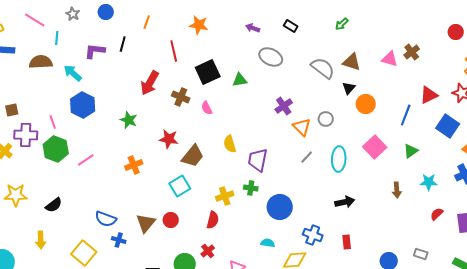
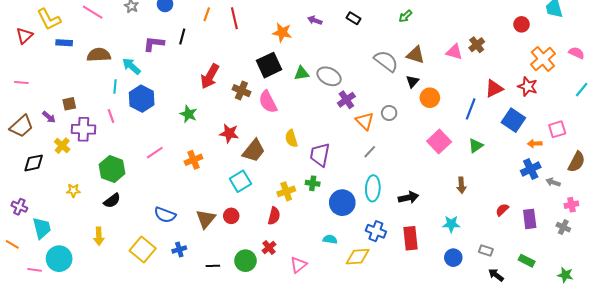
orange star: (199, 25) -> (282, 33), moved
cyan line: (57, 38) -> (115, 87), moved
red line: (174, 51) -> (234, 18), moved
gray ellipse: (271, 57) -> (329, 76), moved
pink semicircle: (207, 108) -> (268, 102), size x1.6
green hexagon: (56, 149) -> (112, 169), moved
cyan ellipse: (339, 159) -> (373, 188), moved
pink line: (86, 160) -> (155, 153), moved
cyan star: (429, 182) -> (451, 224), moved
yellow star: (16, 195) -> (73, 190), size x0.6
blue cross: (119, 240) -> (179, 249), moved, turned -32
red rectangle: (347, 242) -> (410, 238), size x1.6

